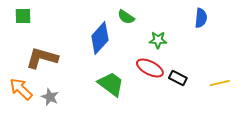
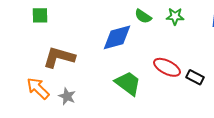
blue diamond: (100, 38) -> (117, 37), turned 32
green star: (158, 40) -> (175, 16), moved

